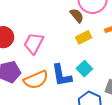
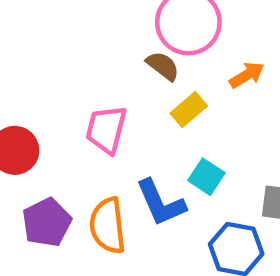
pink trapezoid: (34, 43) -> (106, 129), moved
orange semicircle: (36, 80) -> (108, 226), turned 120

